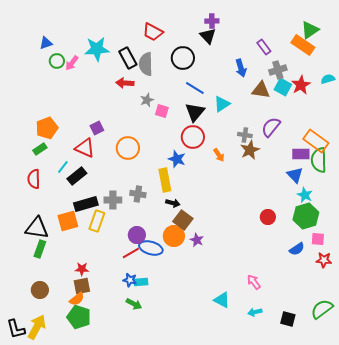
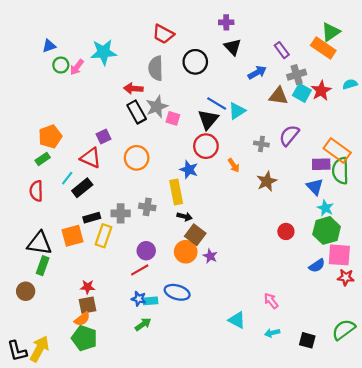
black triangle: (208, 36) -> (233, 47), moved
black rectangle: (128, 58) -> (137, 112), moved
blue arrow: (241, 68) -> (257, 72), turned -102
blue line: (195, 88) -> (217, 103), moved
gray star: (147, 100) -> (157, 107), size x1.5
brown star: (250, 150) -> (267, 181), moved
black rectangle: (86, 204) -> (92, 218), size x0.7
pink square: (318, 239) -> (339, 255), size x1.6
blue ellipse: (151, 248) -> (177, 292), moved
brown circle: (40, 290) -> (26, 291), moved
green arrow: (134, 304) -> (143, 324), turned -63

